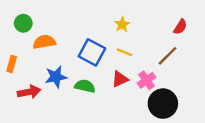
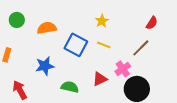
orange semicircle: (44, 42) -> (47, 28), moved
red triangle: (120, 79) -> (100, 79), moved
green semicircle: (85, 86) -> (70, 87), moved
red arrow: (29, 92) -> (20, 90), moved, turned -108

